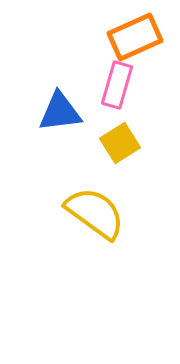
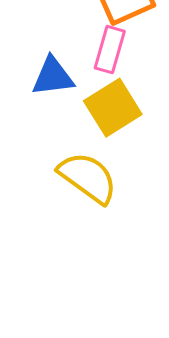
yellow square: (120, 143) -> (113, 108), size x1.4

